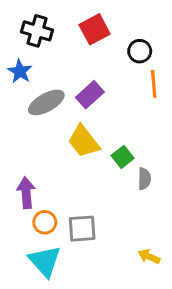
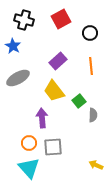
orange line: (154, 84) -> (91, 66), moved
gray ellipse: (46, 102) -> (18, 78), moved
purple arrow: (26, 193) -> (42, 118), moved

